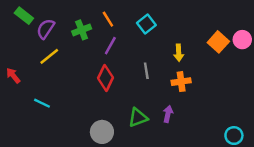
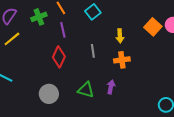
purple line: (110, 46) -> (63, 30), turned -42
green triangle: (138, 118) -> (86, 90), turned 36
gray circle: (102, 132) -> (49, 94), moved

